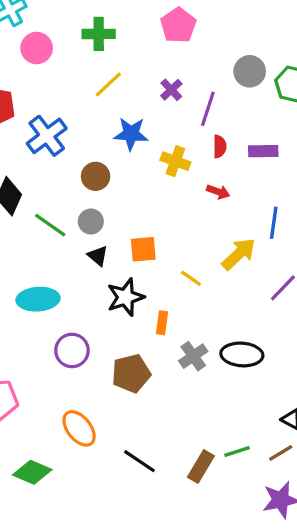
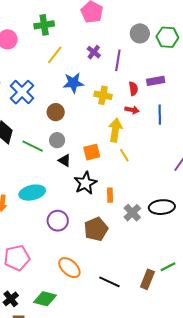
red semicircle: (220, 146) -> (133, 89), moved
blue line: (274, 223) -> (160, 115), moved
yellow arrow: (239, 254) -> (115, 130), moved, turned -30
yellow line: (191, 278) -> (124, 155), moved, turned 32

